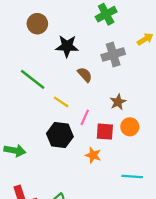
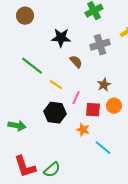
brown circle: (37, 24) -> (25, 16), moved
cyan line: (132, 177) -> (103, 148), moved, turned 36

